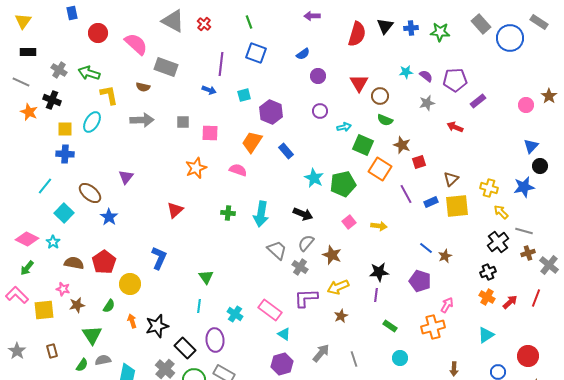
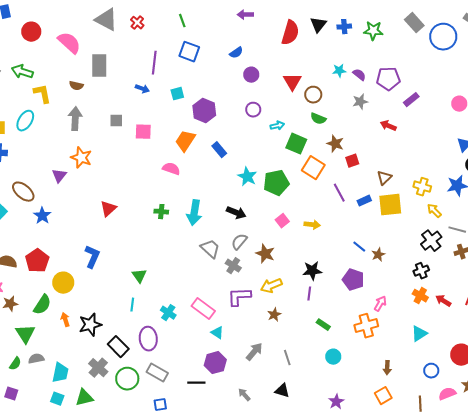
gray rectangle: (166, 67) -> (99, 66), turned 70
gray arrow: (142, 120) -> (75, 119), turned -85
orange star: (196, 168) -> (81, 158), moved, turned -30
red arrow: (510, 302) -> (443, 301), turned -105
green semicircle: (109, 306) -> (42, 305), size x1.5

